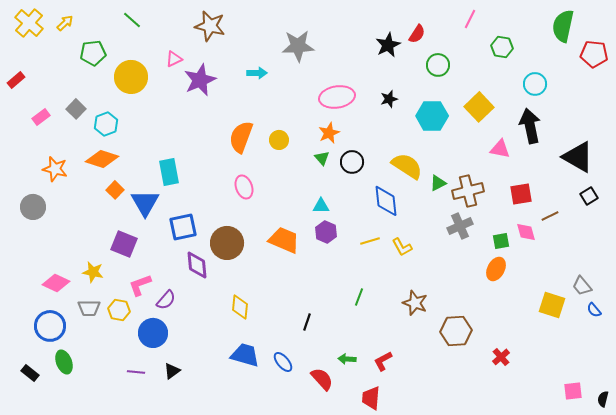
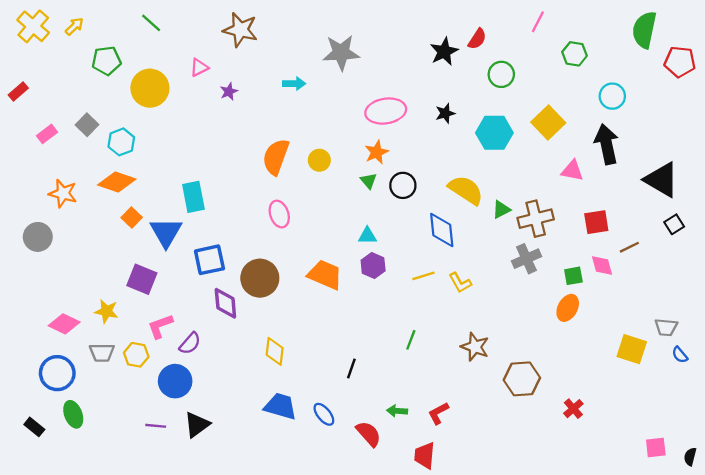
purple star: (200, 80) -> (229, 92), size x0.5
gray trapezoid: (582, 286) -> (666, 327), turned -45
black triangle: (172, 371) -> (197, 425), size x1.4

